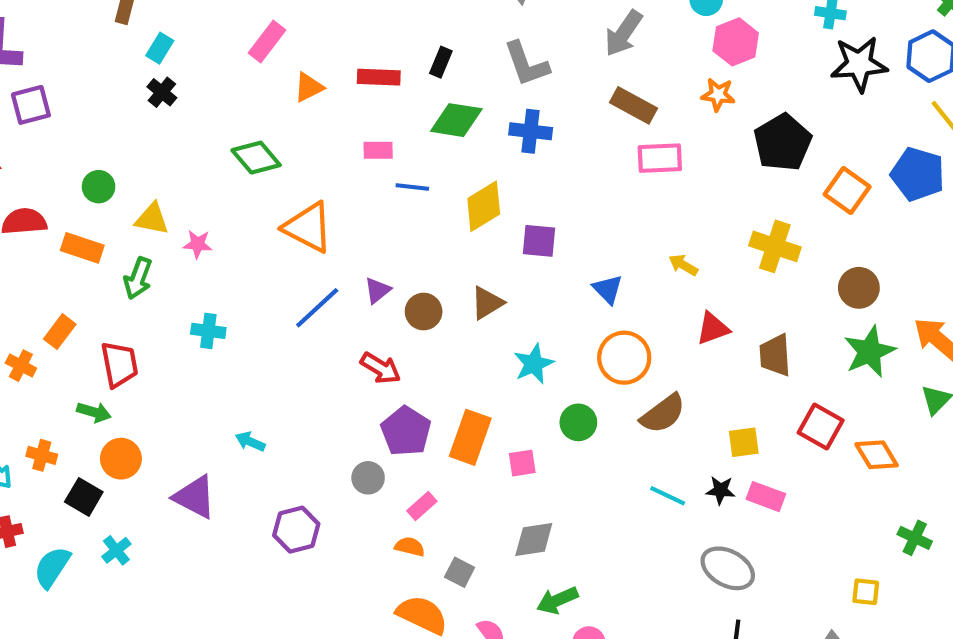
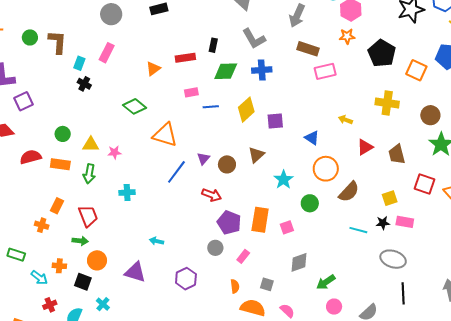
pink rectangle: (267, 41) -> (107, 53), moved
orange semicircle: (410, 547) -> (235, 286), moved, turned 80
green arrow: (557, 600) -> (326, 282), moved

